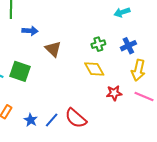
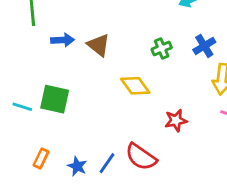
brown triangle: (53, 49) -> (99, 45), moved
yellow diamond: (94, 69) -> (135, 86), moved
red star: (114, 93) -> (176, 120), moved

